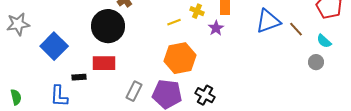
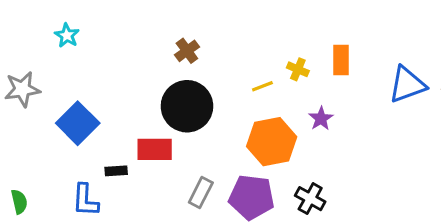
black circle: (108, 26) -> (187, 106), moved
purple star: (216, 28) -> (321, 119), moved

